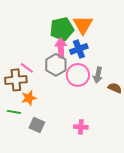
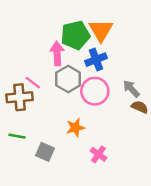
pink arrow: (61, 48) -> (57, 53), moved
gray arrow: (98, 75) -> (131, 89), moved, turned 126
orange star: (29, 98) -> (75, 128), moved
pink cross: (81, 127) -> (98, 154), turned 32

